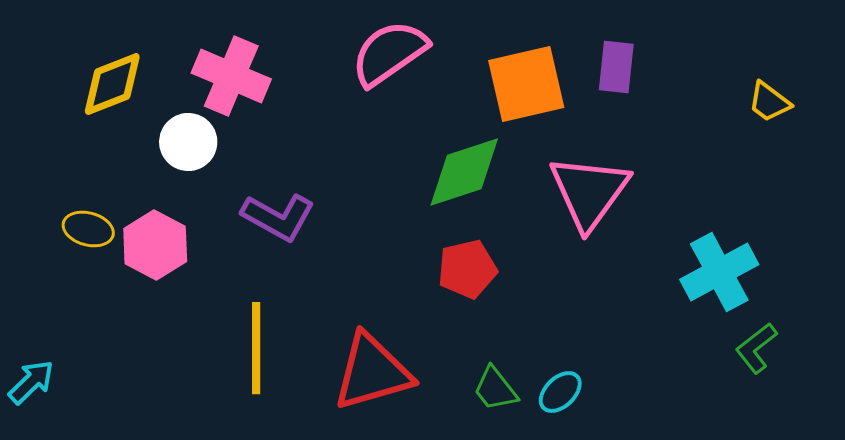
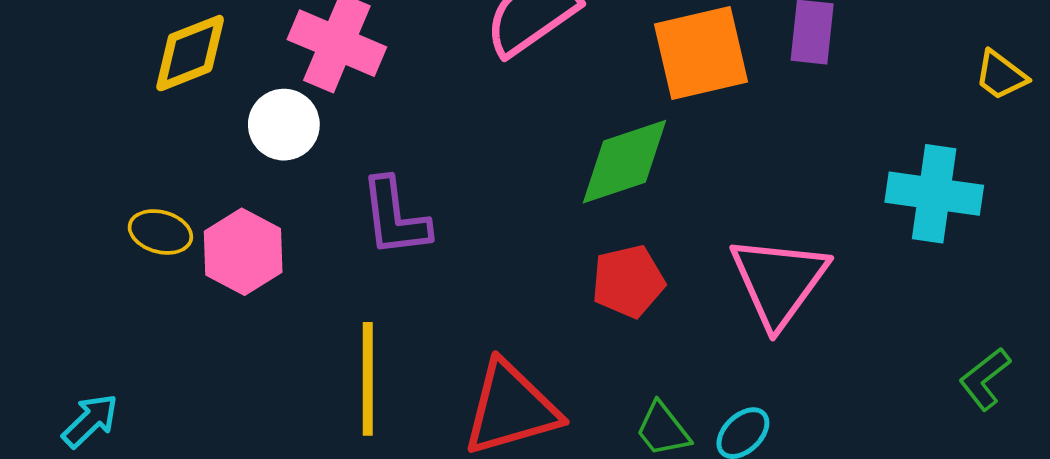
pink triangle: (589, 192) -> (779, 281), moved
purple L-shape: (278, 217) -> (395, 217), turned 54
cyan cross: (719, 272) -> (934, 194), moved, turned 36

